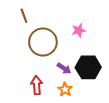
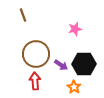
brown circle: (43, 42) -> (36, 54), moved
orange star: (65, 89) -> (74, 87), moved

